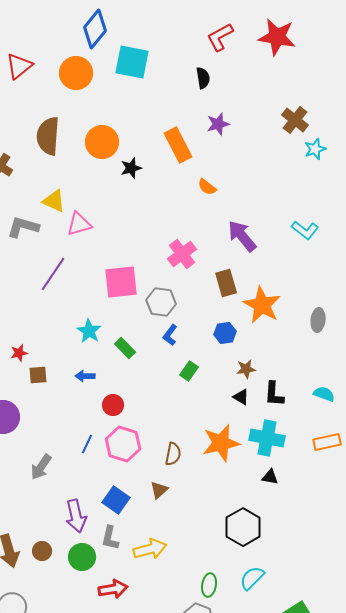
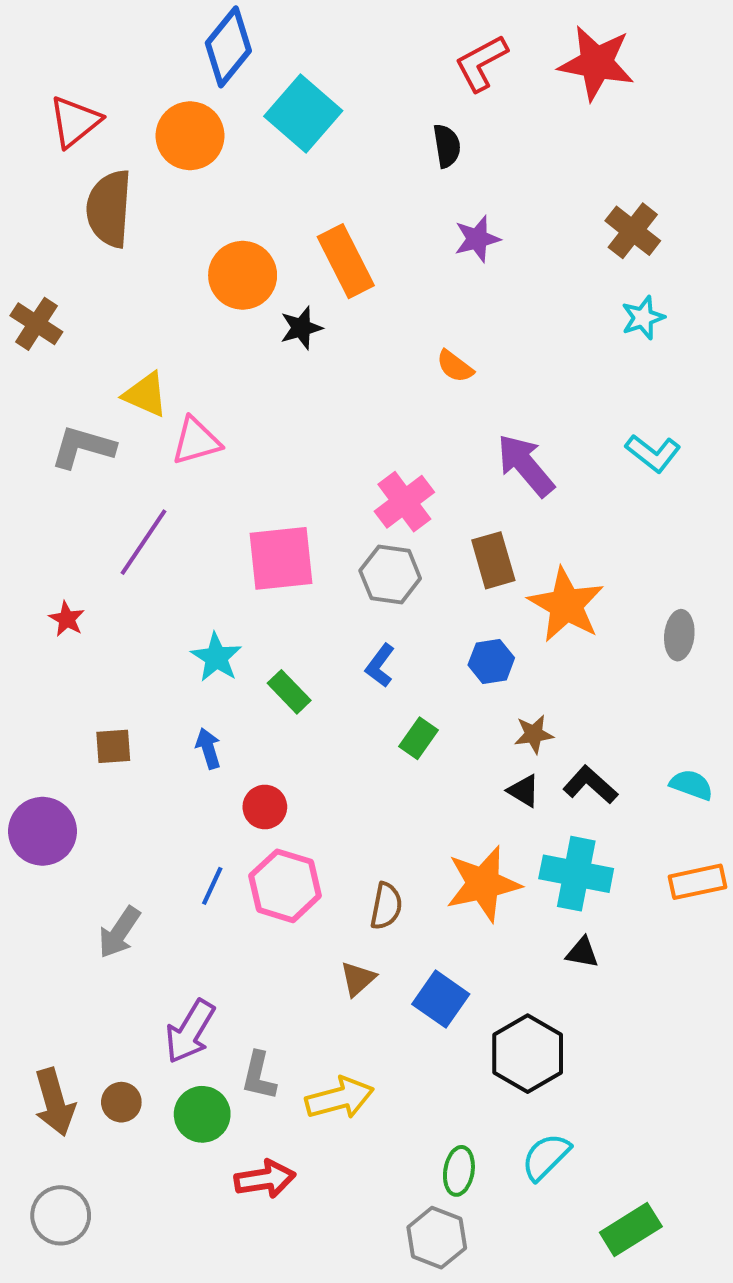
cyan square: (132, 62) -> (303, 114), turned 30
brown semicircle: (48, 136) -> (109, 209), moved
orange rectangle: (178, 145) -> (346, 261), moved
cyan star: (315, 149) -> (643, 318), moved
gray hexagon: (161, 302) -> (390, 575), moved
red star: (19, 353) -> (67, 619), moved, turned -30
blue arrow: (85, 376) -> (208, 748), turned 72
black L-shape: (274, 394) -> (590, 785), turned 128
blue square: (116, 500) -> (441, 999), moved
purple arrow: (76, 516) -> (190, 1031), turned 44

